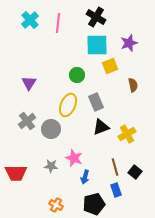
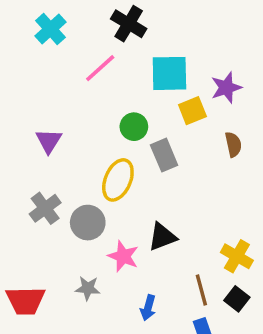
black cross: (96, 17) -> (129, 24), moved
pink line: (58, 23) -> (100, 68), moved, turned 42
purple star: (129, 43) -> (226, 88), moved
gray rectangle: (96, 102) -> (164, 155), moved
black triangle: (101, 127) -> (162, 237), moved
yellow cross: (127, 134) -> (237, 256), moved, turned -30
pink star: (74, 158) -> (123, 256), moved

